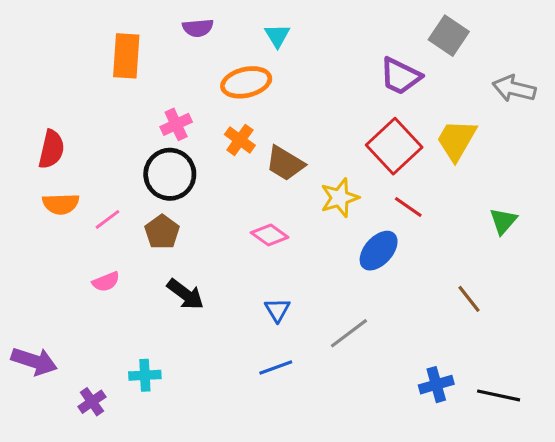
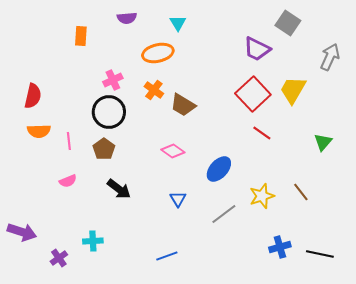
orange rectangle: (126, 56) -> (81, 36), size x0.7
gray arrow: (514, 89) -> (330, 57), turned 100
yellow star: (340, 198) -> (262, 196), moved
pink line: (108, 219) -> (69, 141), turned -60
blue ellipse: (379, 251) -> (219, 169), moved
blue line: (276, 367) -> (167, 256), moved

